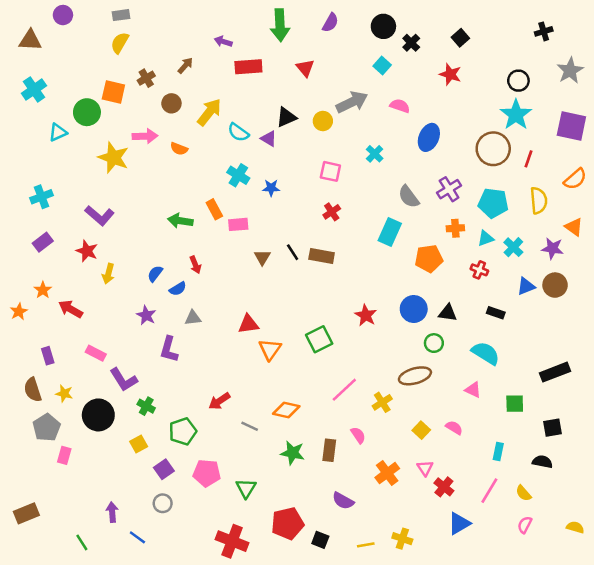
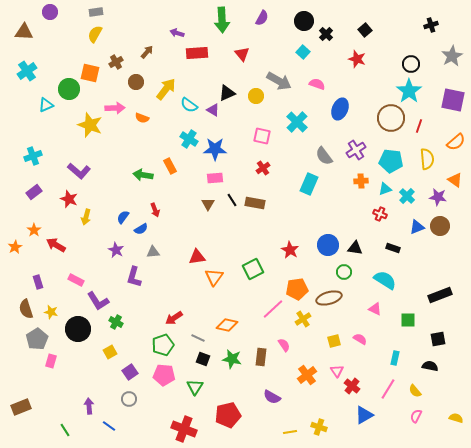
gray arrow: (352, 102) -> (279, 81), turned 55
cyan cross: (375, 154) -> (297, 122), size x1.5
blue star: (271, 188) -> (215, 149), size x1.6
pink rectangle: (238, 224) -> (215, 178), moved
orange pentagon: (429, 259) -> (297, 289), moved
yellow square: (421, 430) -> (334, 341), turned 32
green pentagon: (183, 431) -> (163, 345), moved
black square: (320, 540) -> (203, 359), moved

